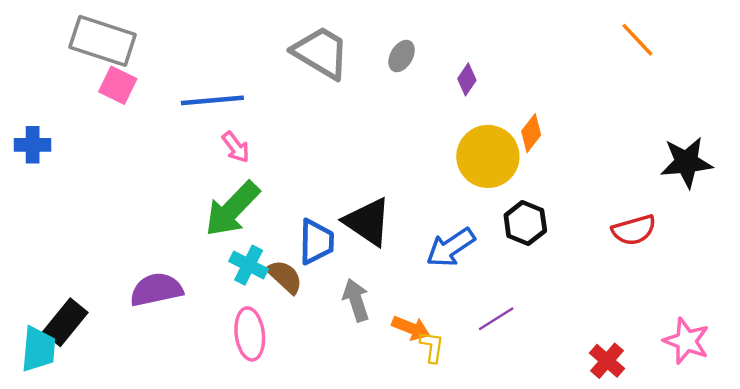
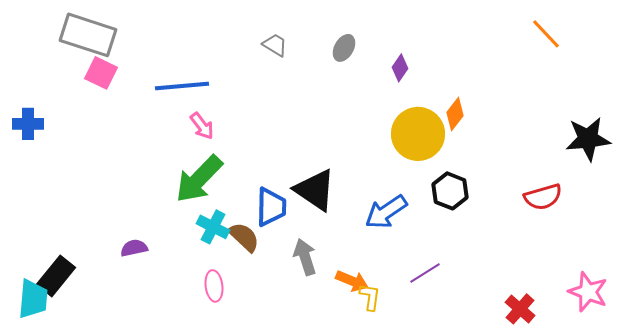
gray trapezoid: (321, 53) -> (275, 45), size x0.5
purple semicircle: (156, 290) -> (134, 248), size x0.6
pink ellipse: (250, 334) -> (214, 286), size x0.7

